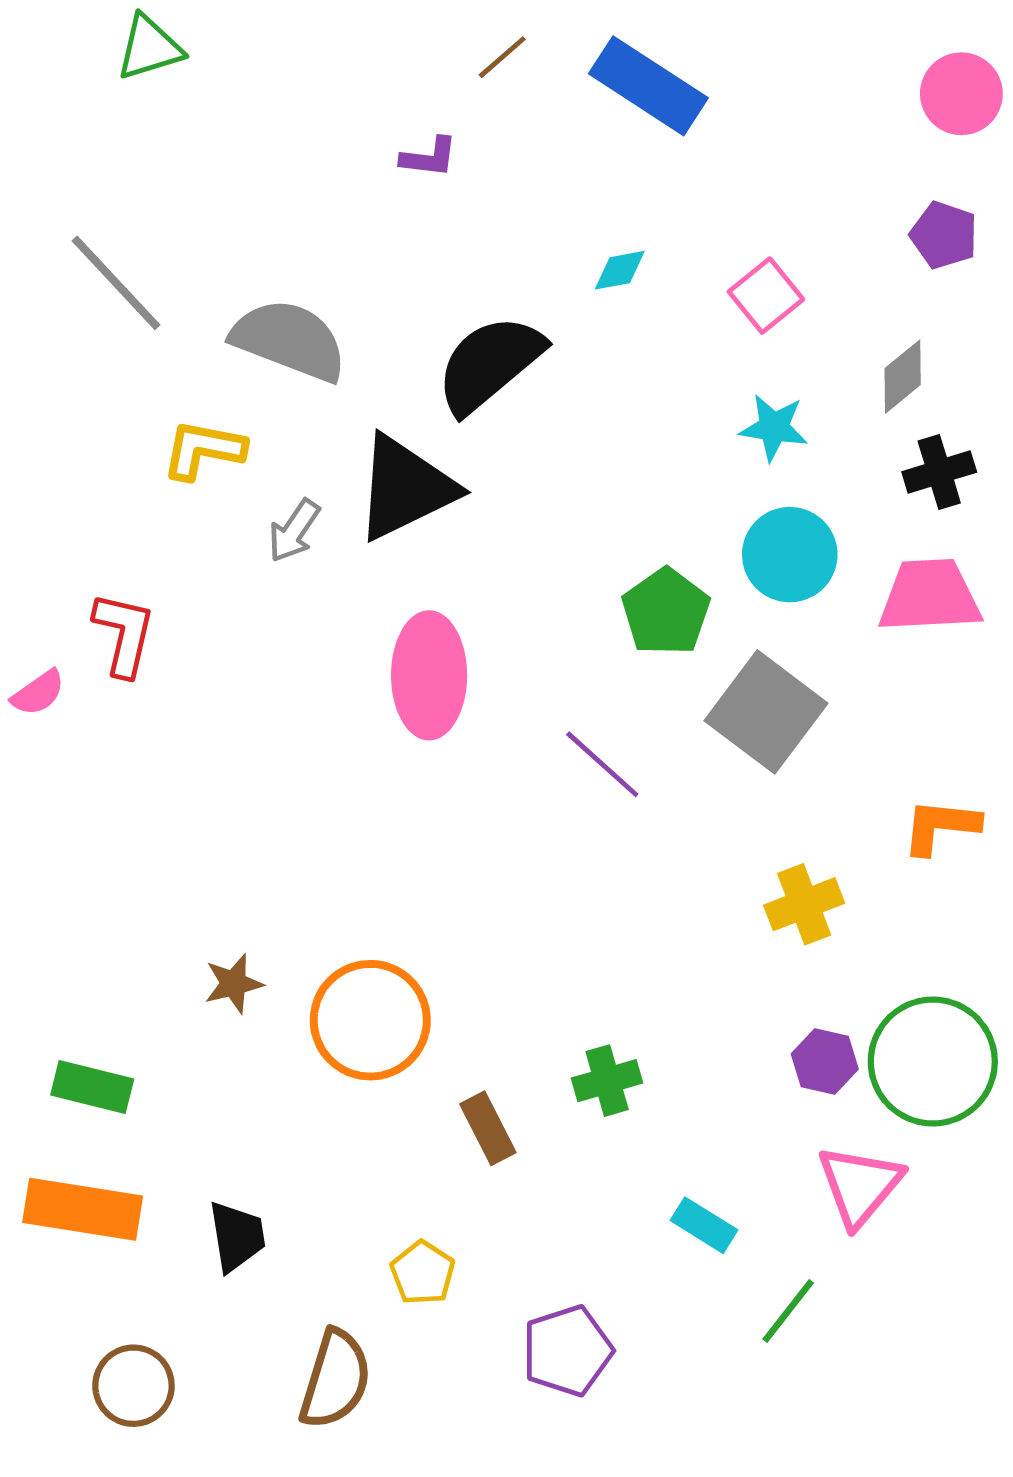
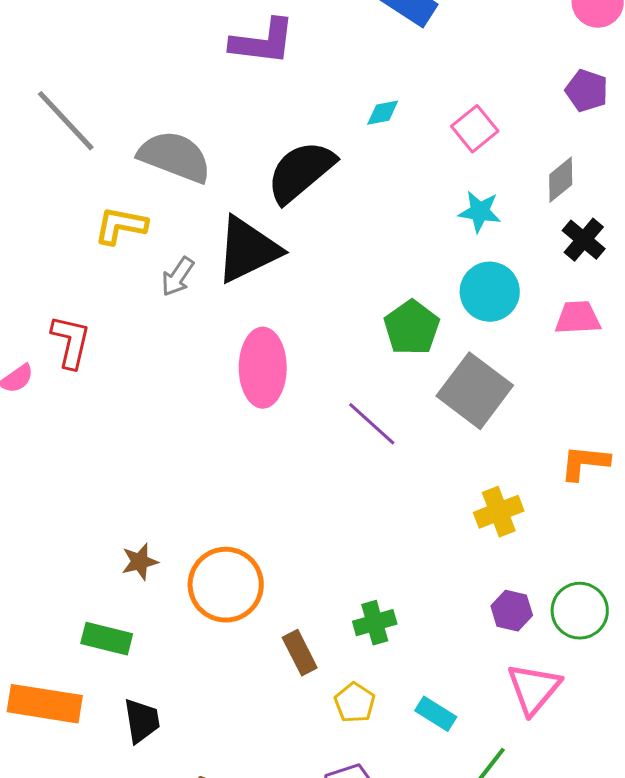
purple L-shape: (429, 157) -> (263, 42), size x1.8
black cross: (939, 472) -> (584, 240), turned -33
pink trapezoid: (930, 596) -> (578, 318), size x0.7
green circle: (933, 1062) -> (580, 611), size x0.7
green rectangle: (92, 1087) -> (107, 639), moved
yellow pentagon: (423, 1273) -> (355, 703), moved

